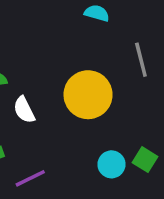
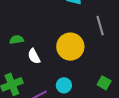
cyan circle: (111, 164) -> (64, 85), moved

